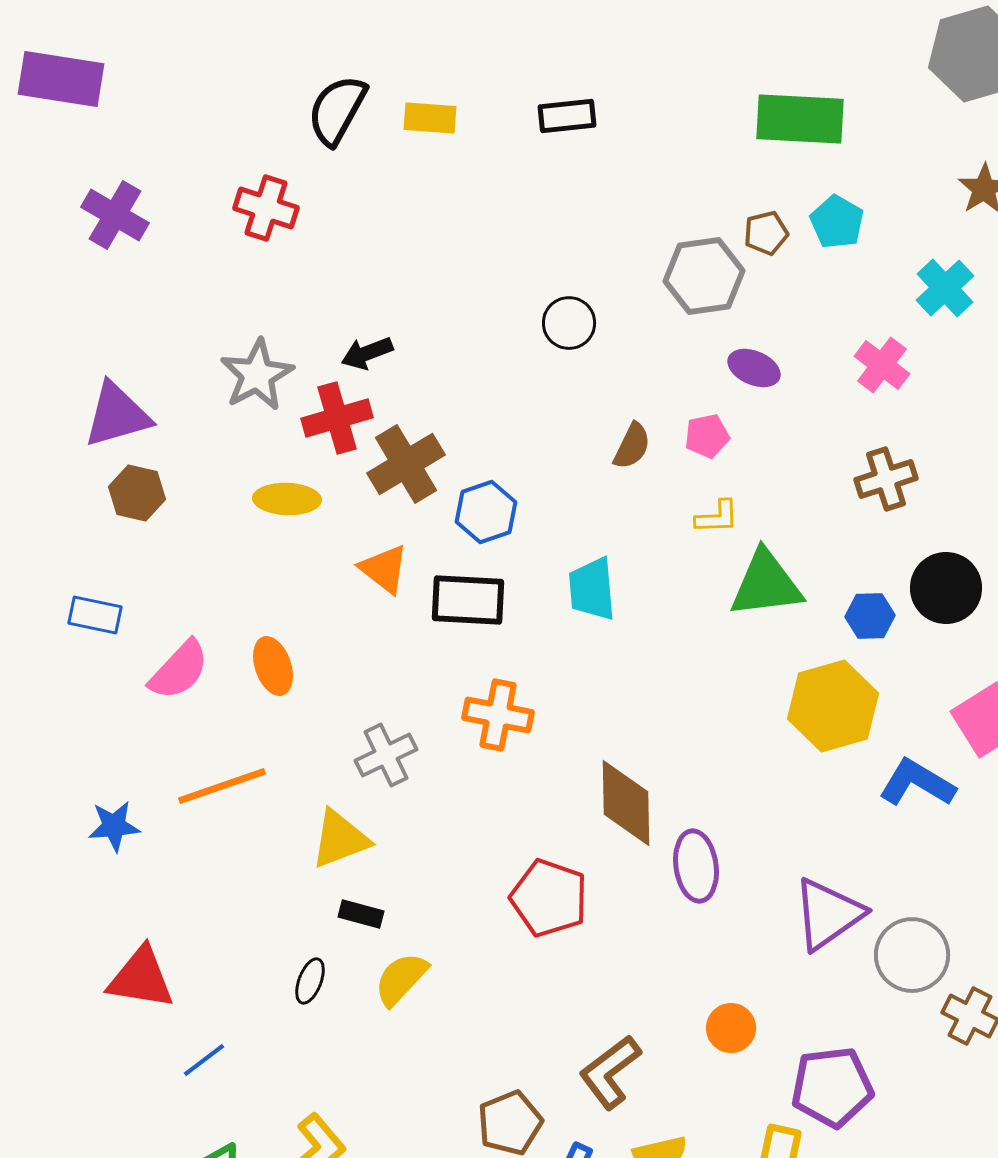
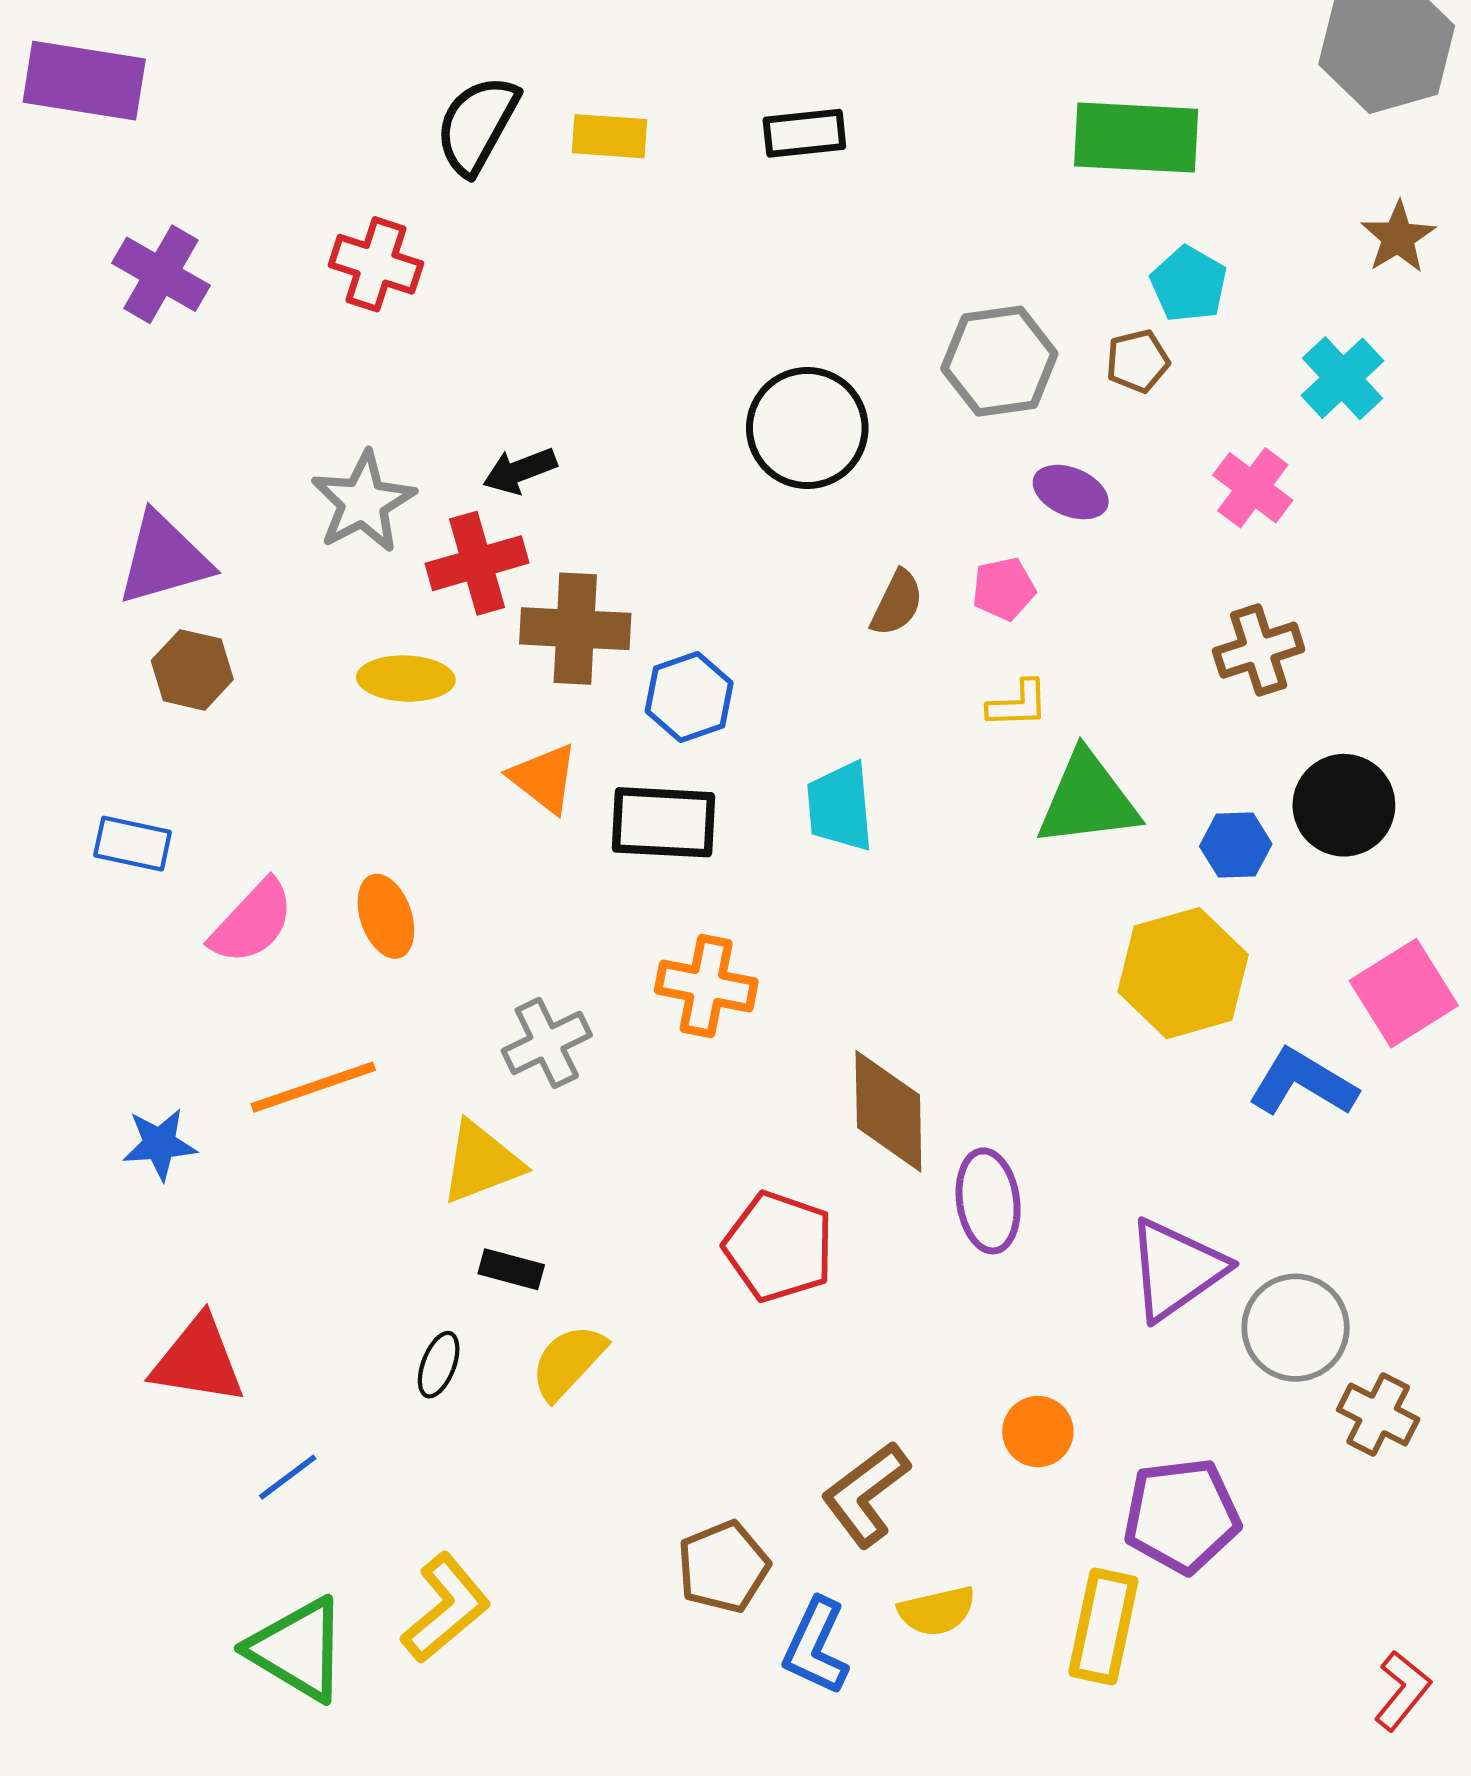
brown pentagon: (766, 233) -> (1138, 361), moved
black circle: (569, 323) -> (807, 428), size x1.6
brown cross: (406, 464) -> (575, 629), turned 34

